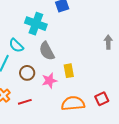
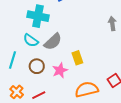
cyan semicircle: (16, 45) -> (31, 40), moved
gray semicircle: (47, 51) -> (53, 42), turned -96

